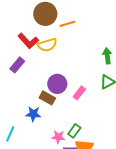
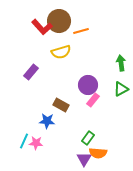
red L-shape: (28, 41) -> (42, 27), moved
purple circle: (57, 84) -> (88, 85), moved
pink star: (58, 137) -> (36, 143), moved

